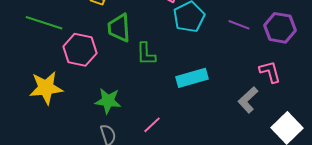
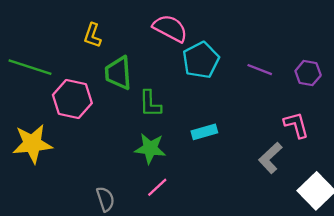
purple hexagon: (280, 28) -> (308, 73), size x0.7
cyan rectangle: (192, 78) -> (204, 132), size x0.7
green star: (108, 101) -> (150, 148), moved

